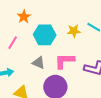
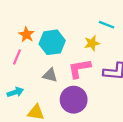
orange star: (24, 17) -> (26, 35), moved
yellow star: (74, 31) -> (92, 43), moved

